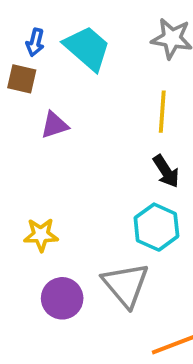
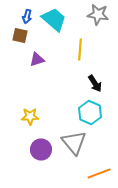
yellow line: (162, 112) -> (80, 50), moved

